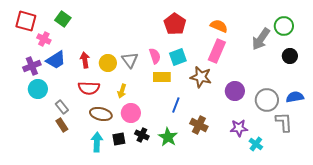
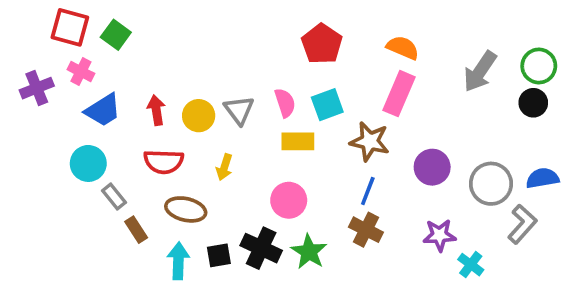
red square: (26, 21) -> (70, 27), moved
green circle: (284, 26) -> (539, 66), moved
purple cross: (32, 66) -> (37, 88), moved
cyan circle: (38, 89) -> (88, 163), moved
blue line: (176, 105) -> (368, 191), moved
pink circle: (131, 113) -> (289, 200), moved
gray L-shape: (284, 122) -> (522, 224), turned 45
brown rectangle: (62, 125) -> (136, 230), moved
black cross: (142, 135) -> (261, 248), size x1.5

